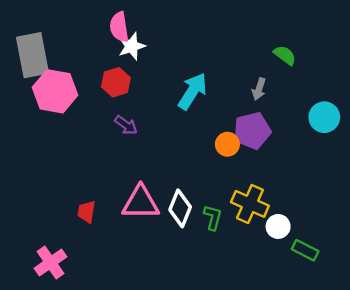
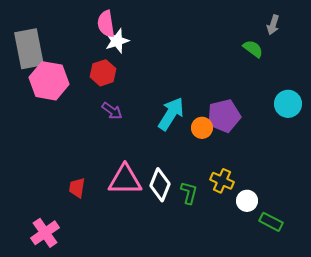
gray arrow: (259, 89) -> (273, 25), moved
cyan arrow: (192, 91) -> (171, 114), moved
yellow cross: (250, 204) -> (222, 181), size x0.7

